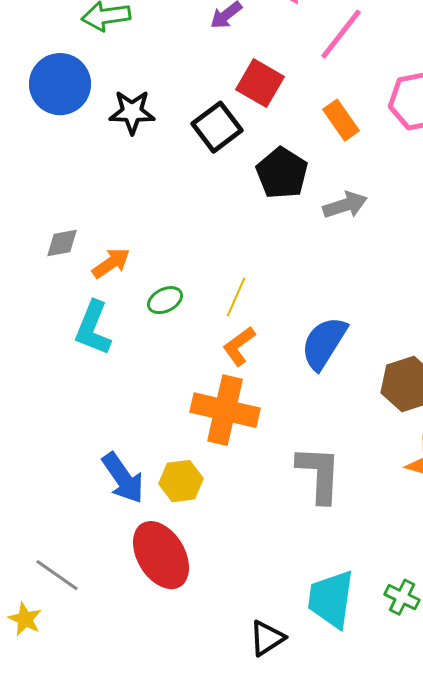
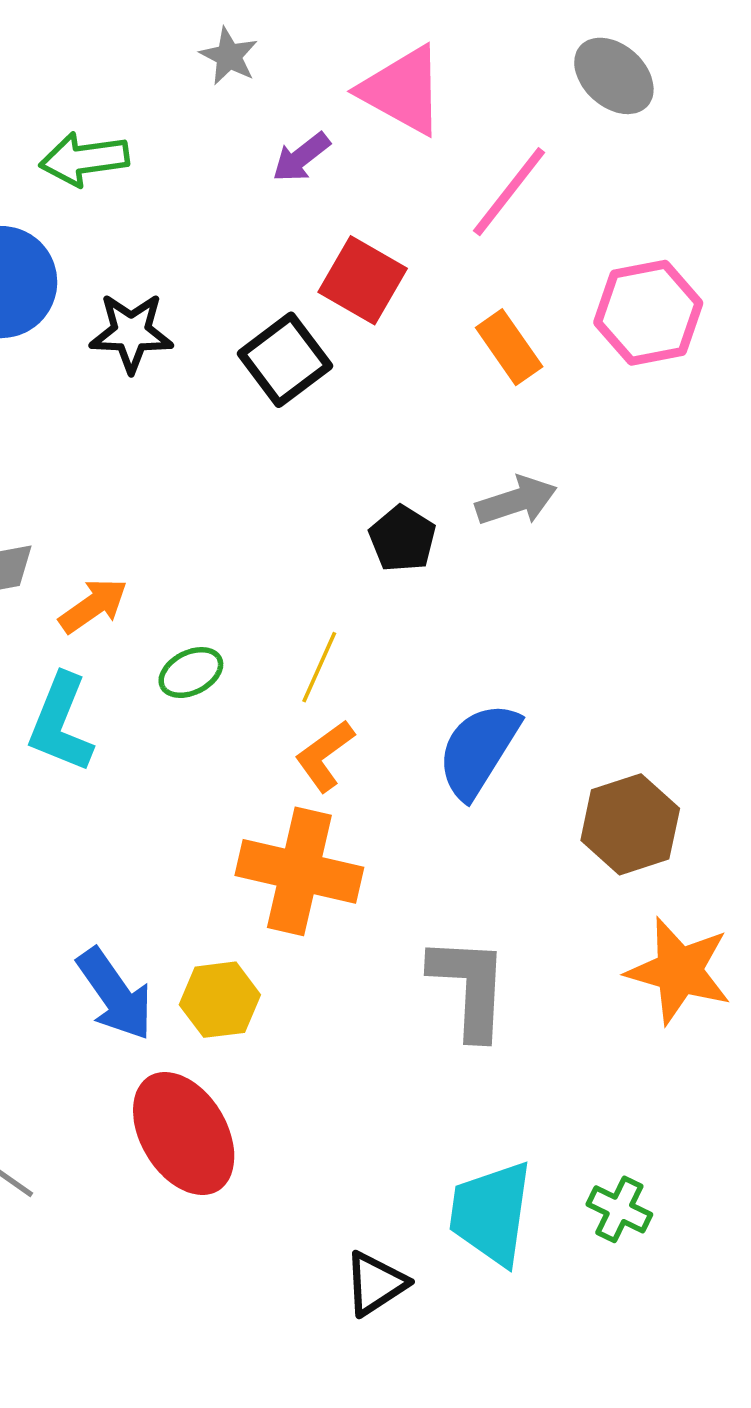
black pentagon: (282, 173) -> (402, 539), moved, size x0.7

